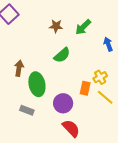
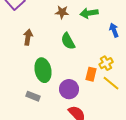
green arrow: (83, 27) -> (89, 13), turned 36
green semicircle: (62, 55) -> (68, 41), turned 102
brown arrow: (19, 68) -> (28, 37), moved

